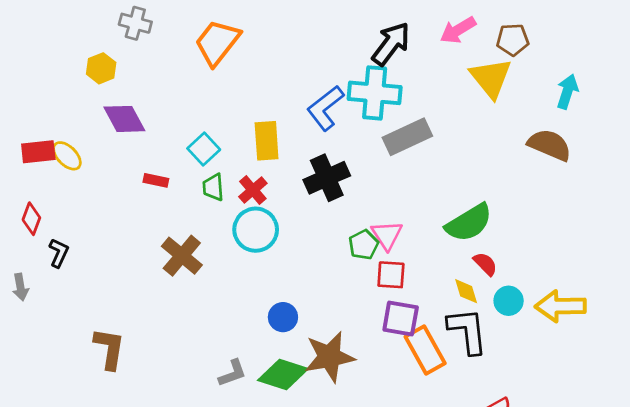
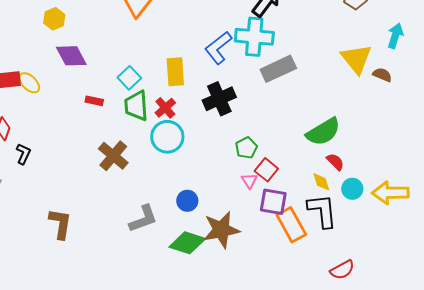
yellow triangle: (491, 78) -> (356, 59), moved
brown semicircle: (550, 145) -> (382, 75), size x0.6
green trapezoid: (213, 187) -> (136, 106), size x1.5
pink triangle: (387, 235) -> (249, 181), moved, size x0.7
red square: (391, 275) -> (266, 170), turned 35
gray L-shape: (232, 373) -> (143, 219), moved, size x1.4

